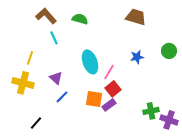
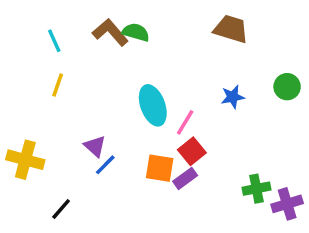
brown L-shape: (46, 16) -> (110, 32), moved
cyan line: (54, 38) -> (54, 41), moved
yellow line: (30, 58) -> (58, 85), moved
purple triangle: (56, 78) -> (95, 146), moved
yellow cross: (23, 83) -> (25, 160), moved
purple cross: (169, 120) -> (287, 204), turned -36

